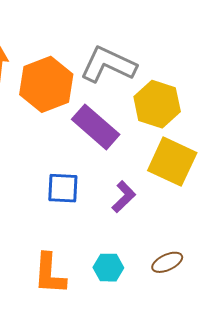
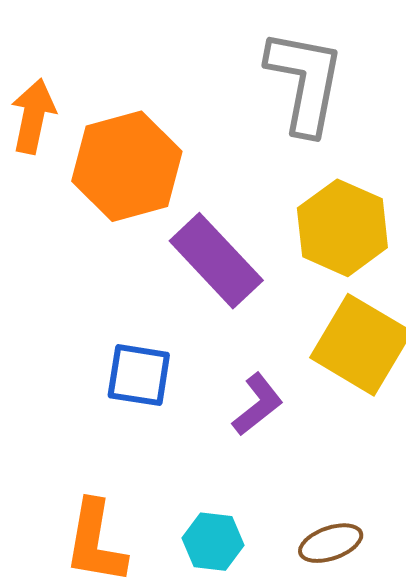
gray L-shape: (108, 65) -> (305, 82), moved, turned 70

